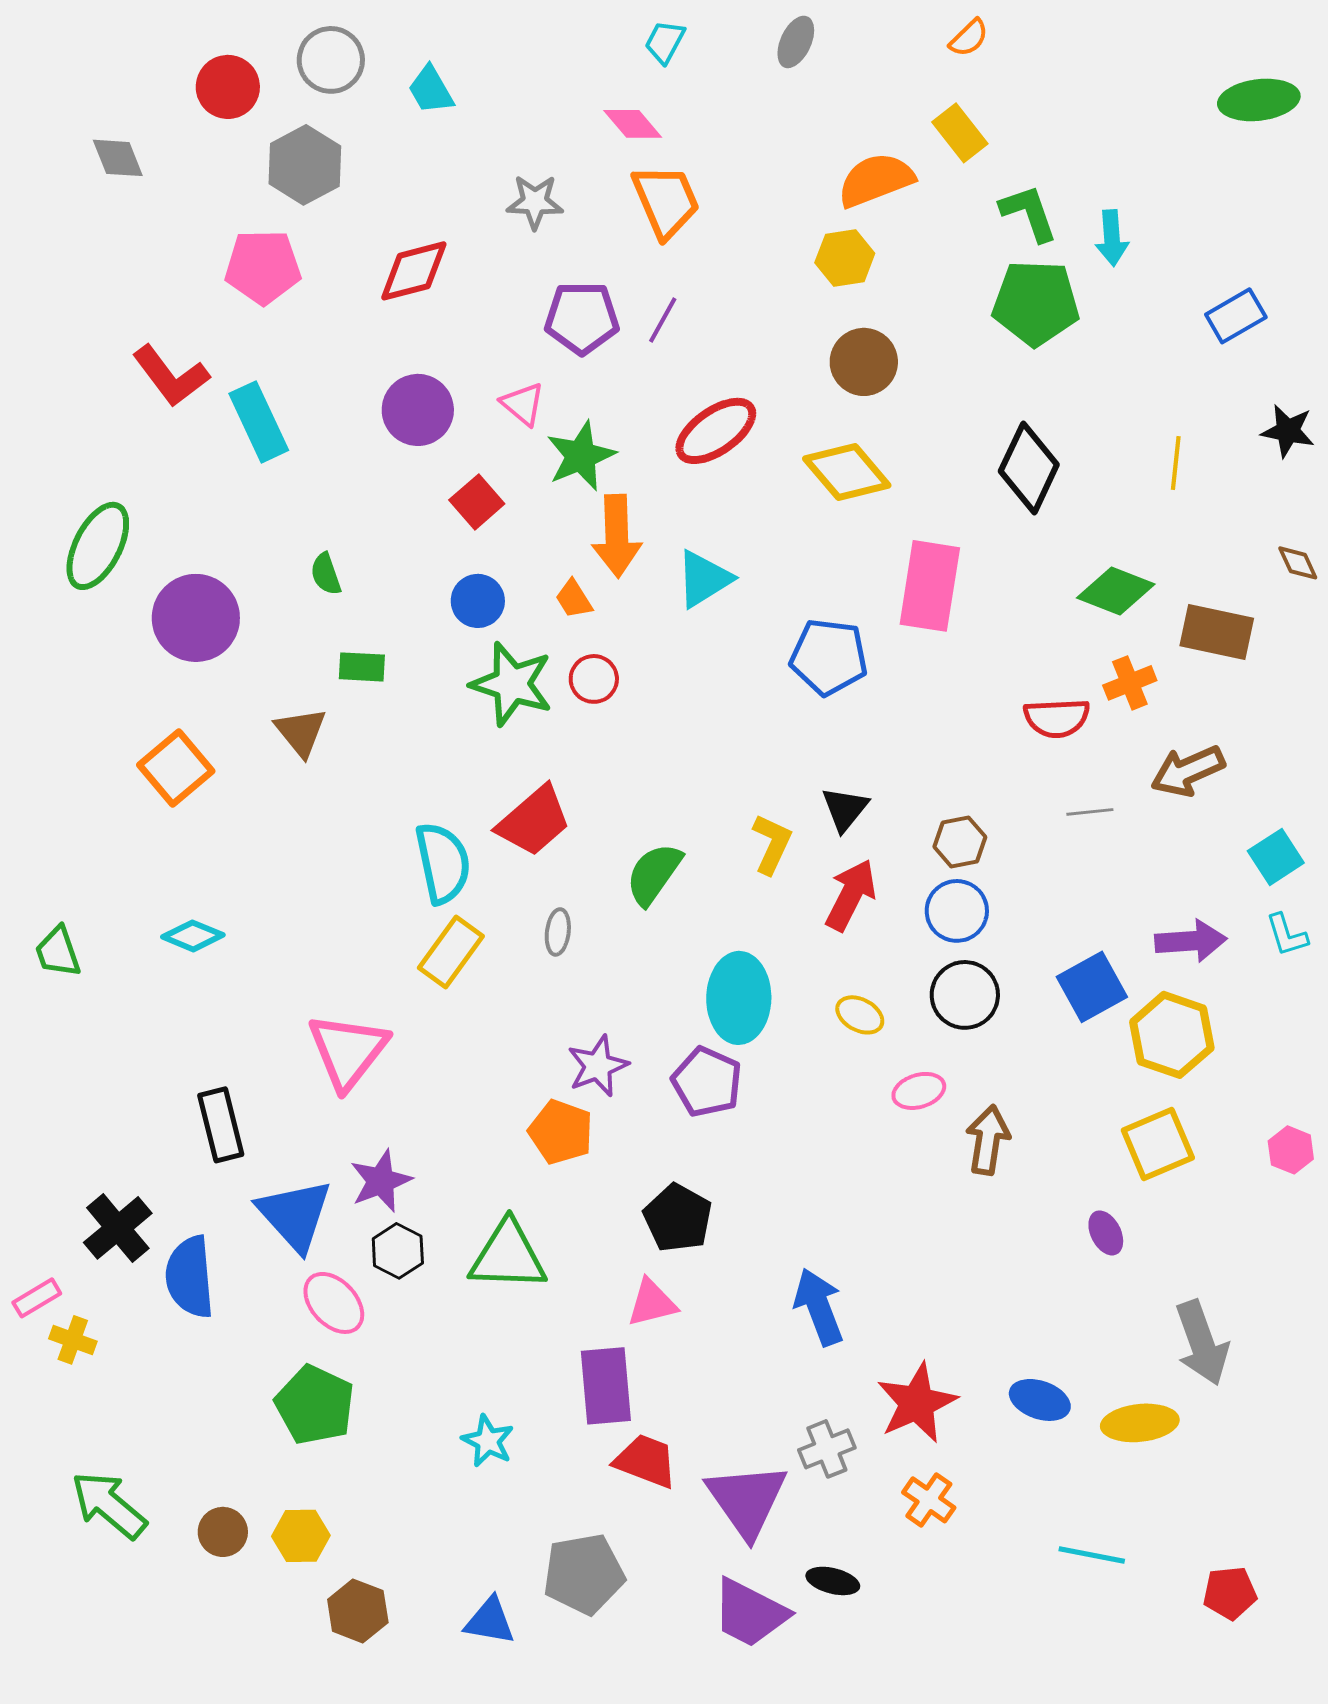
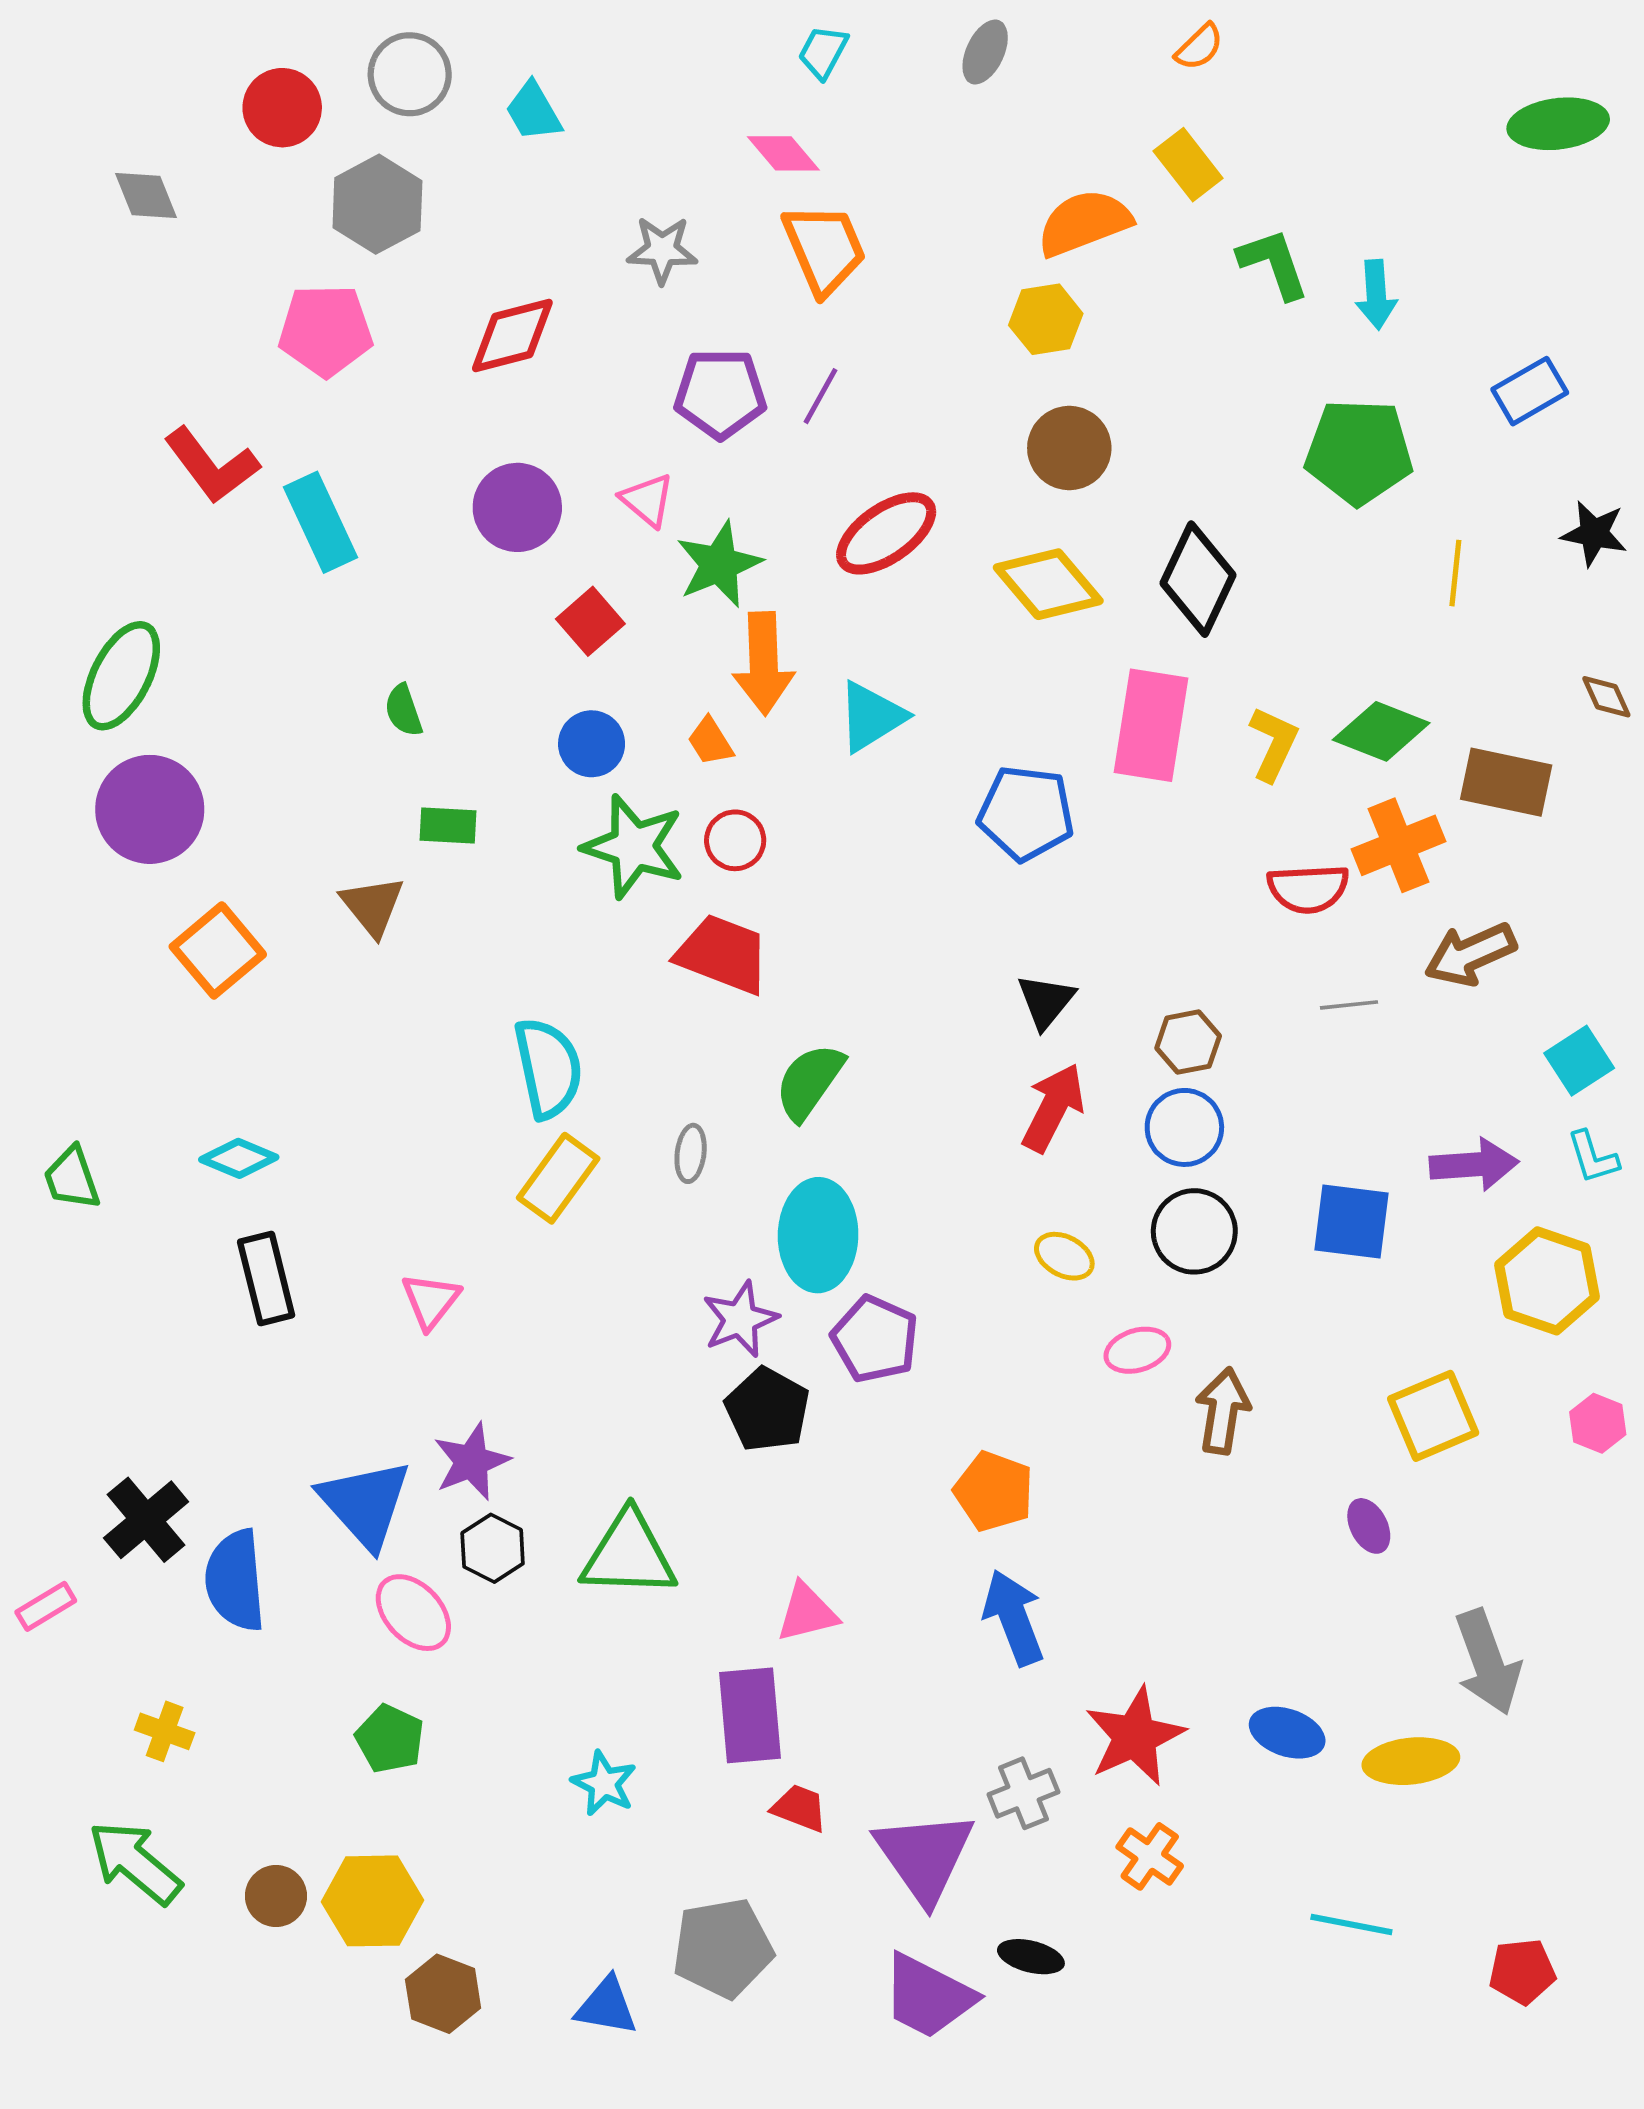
green pentagon: (1036, 303) -> (1359, 452), moved
black diamond: (1029, 468) -> (1198, 579), moved
purple circle: (196, 618) -> (150, 809), moved
orange cross: (1130, 683) -> (1398, 845), size x1.4
red trapezoid: (534, 821) -> (723, 954), moved, turned -118
yellow L-shape: (772, 844) -> (1273, 744), moved
blue square: (1092, 987) -> (1351, 1222), turned 36
cyan ellipse: (739, 998) -> (818, 1235), moved
yellow hexagon: (1172, 1035) -> (1547, 1281), moved
pink triangle: (348, 1051) -> (431, 1301), size x0.6
black rectangle: (221, 1125) -> (266, 1278), moved
orange pentagon: (561, 1132) -> (994, 1491), moved
black pentagon: (678, 1218) -> (767, 1410), moved
yellow cross: (73, 1340) -> (165, 1731), moved
green pentagon: (315, 1405) -> (390, 1739), size x0.7
red trapezoid: (646, 1461) -> (799, 1808), size x0.7
yellow hexagon: (301, 1536) -> (373, 1901), size x1.4

